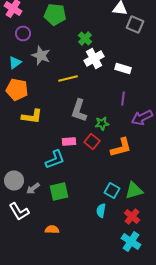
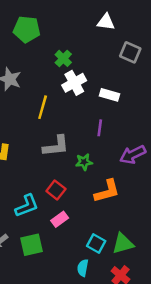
gray square: (135, 24) -> (130, 52), moved
yellow line: (68, 78) -> (43, 107), turned -60
purple line: (123, 98) -> (100, 128), moved
gray L-shape: (79, 110) -> (56, 146), turned -115
pink rectangle: (69, 142) -> (60, 219), moved, turned -32
red square: (92, 142) -> (56, 190), moved

